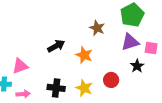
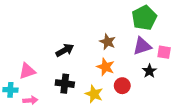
brown star: (97, 28) -> (108, 42), moved
orange star: (84, 55) -> (106, 67), moved
black cross: (56, 88) -> (65, 84), moved

